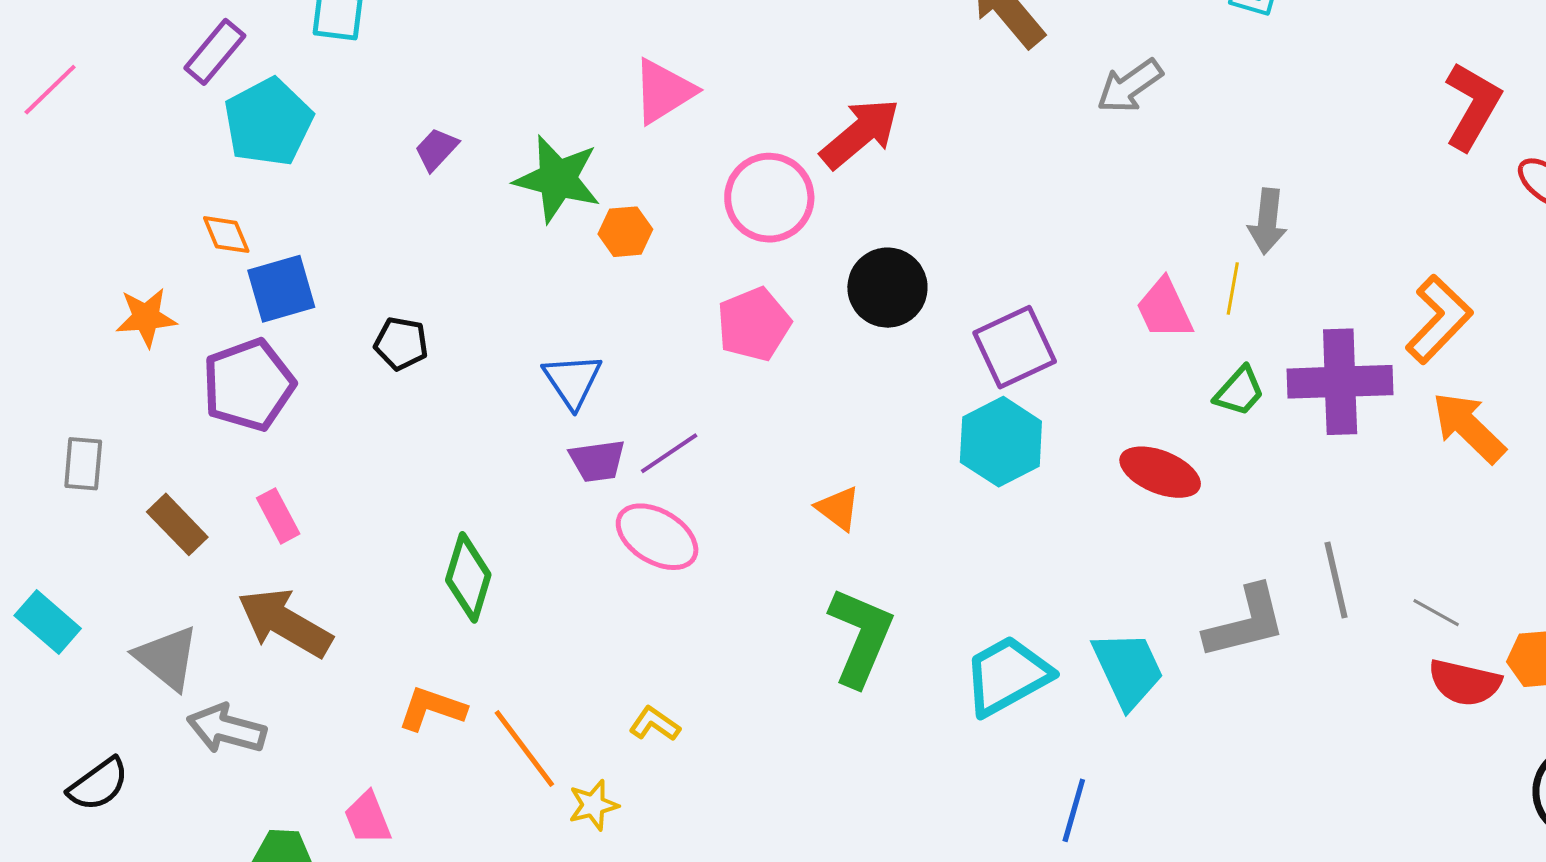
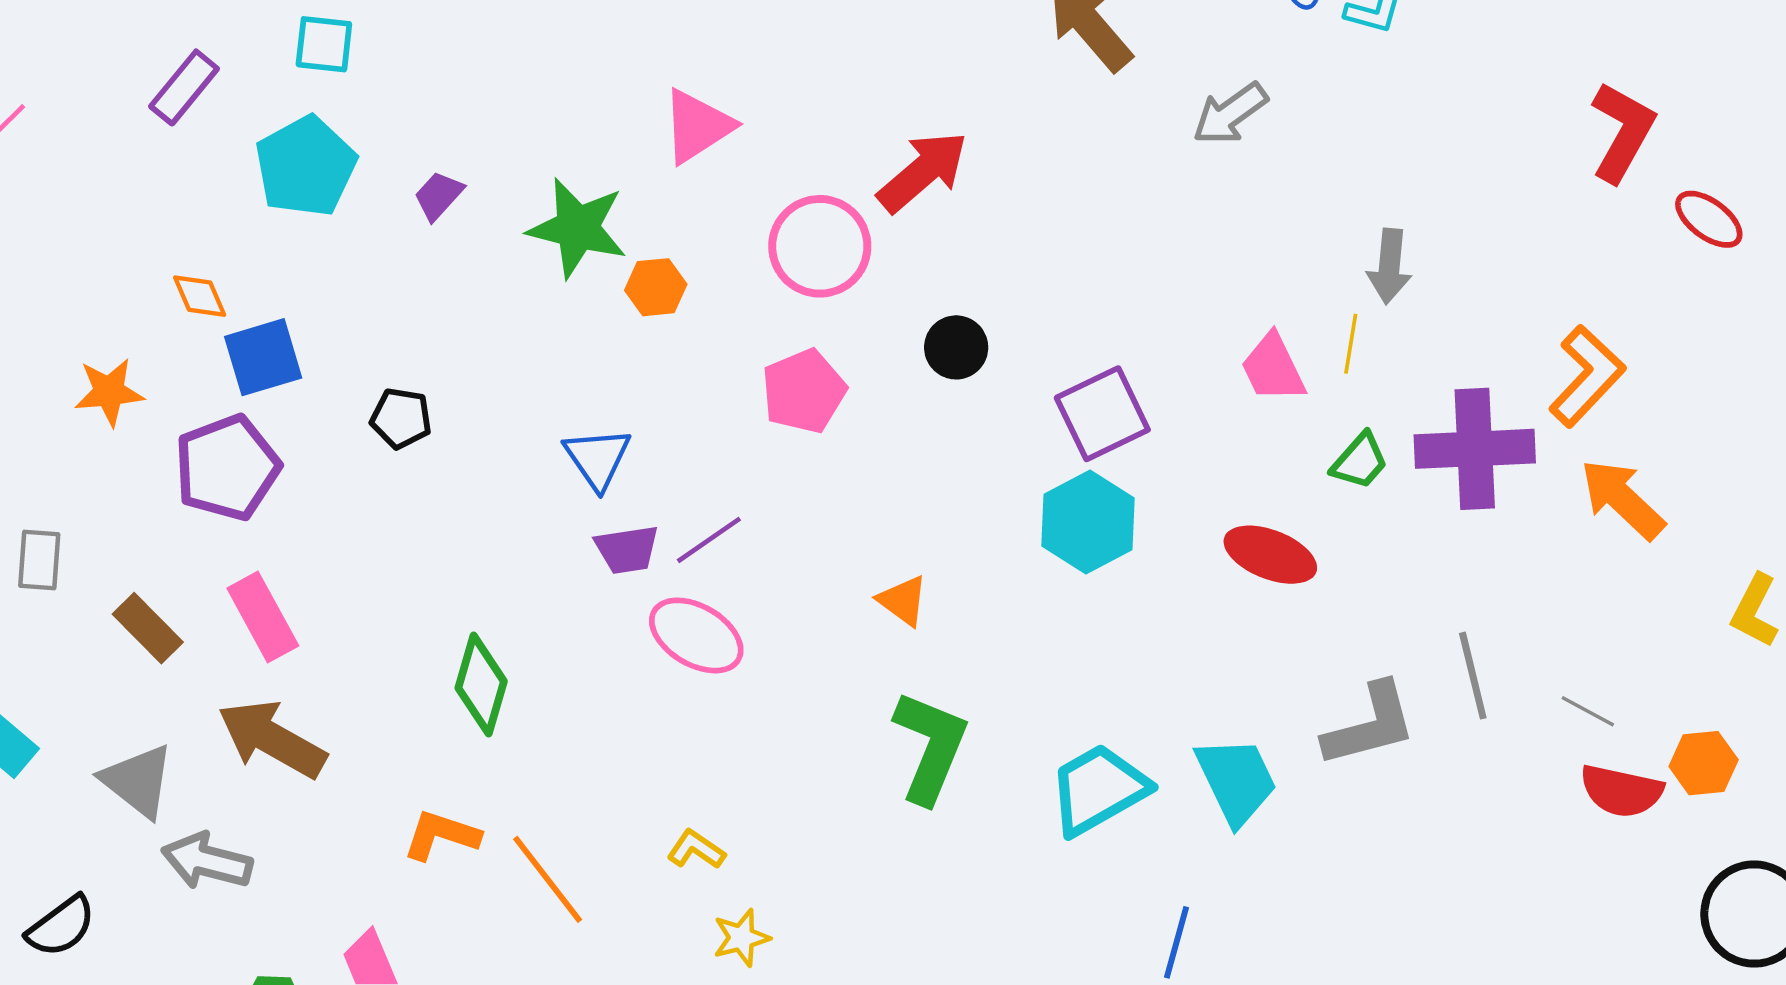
cyan pentagon: (268, 122) -> (306, 166), moved
black circle: (887, 288) -> (956, 347), size x0.7
pink rectangle: (278, 516) -> (263, 617), size x1.4
yellow star: (593, 805) -> (741, 938), moved

